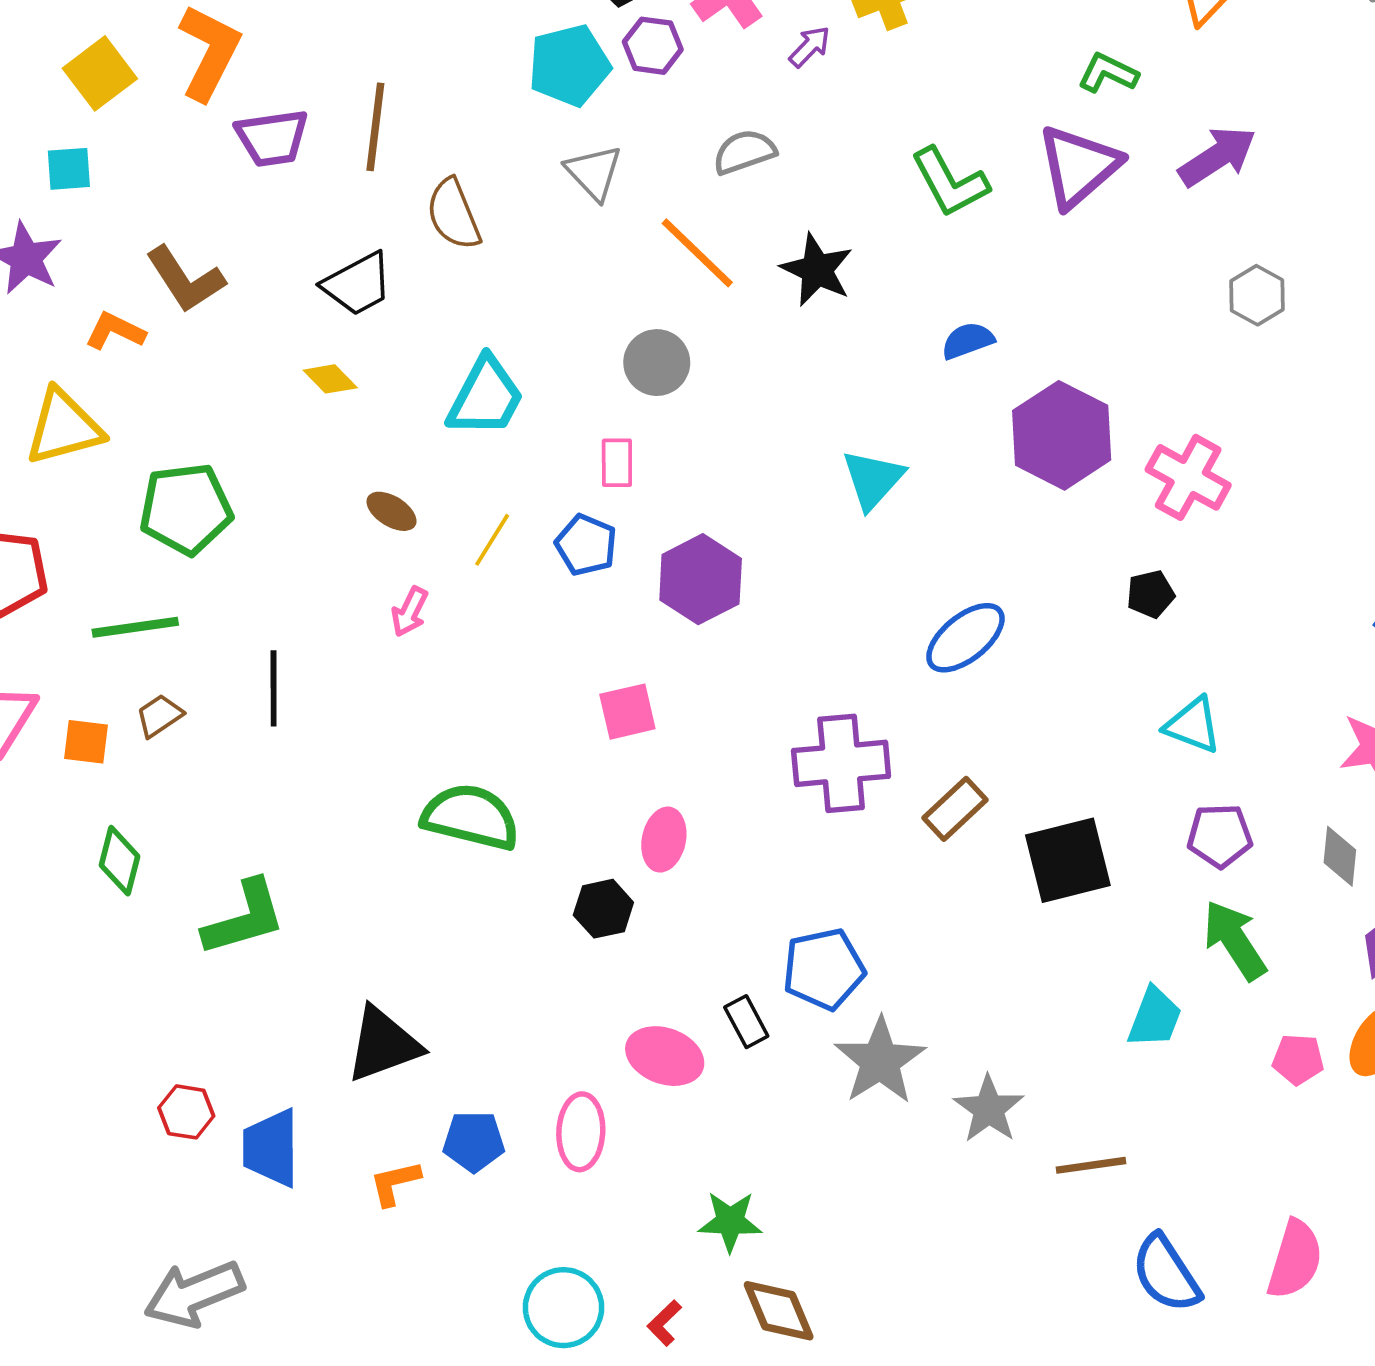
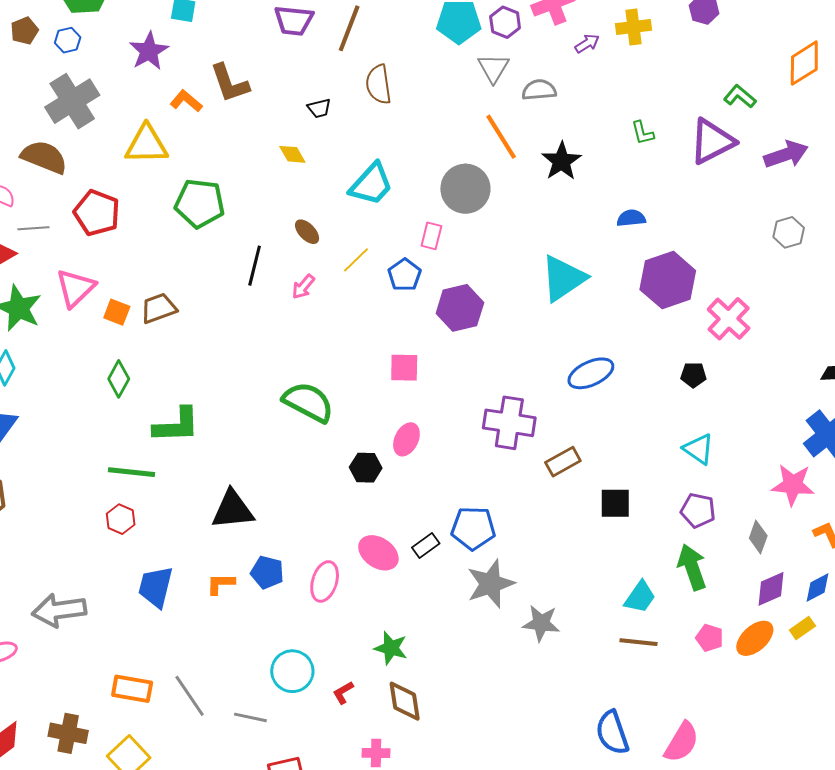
gray triangle: (594, 172) -> (493, 68), moved
green L-shape: (950, 182) -> (643, 133), size x0.6
black trapezoid: (358, 284) -> (319, 108), size x0.6
gray circle: (657, 363) -> (465, 189), size x1.4
cyan triangle: (873, 479) -> (563, 278), size x1.4
green line: (135, 627) -> (131, 472), moved
black line: (274, 688) -> (255, 266), moved
brown trapezoid: (159, 716) -> (159, 308), size x1.4
black square: (1068, 860) -> (615, 503), size x0.7
black rectangle: (746, 1022) -> (426, 546), turned 68
gray star: (989, 1109) -> (541, 623), turned 30
blue trapezoid: (271, 1148) -> (156, 587), moved
brown line: (1091, 1165) -> (638, 642), moved
gray arrow: (194, 1294) -> (59, 610), moved

